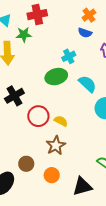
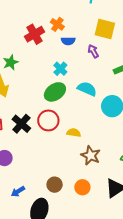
red cross: (37, 15) -> (35, 34), moved
orange cross: (89, 15) -> (57, 24), moved
red circle: (38, 116) -> (48, 120), moved
brown star: (56, 145) -> (91, 155), moved

